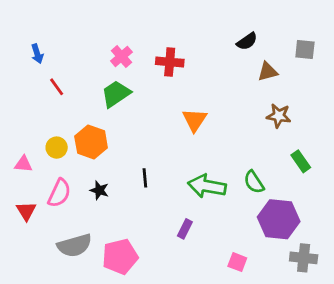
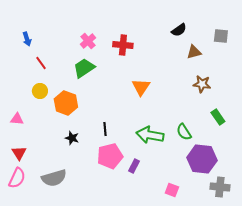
yellow circle: (57, 148) -> (40, 91), moved
pink semicircle: (59, 193) -> (17, 178), moved
pink pentagon: (120, 257) -> (110, 156), moved

